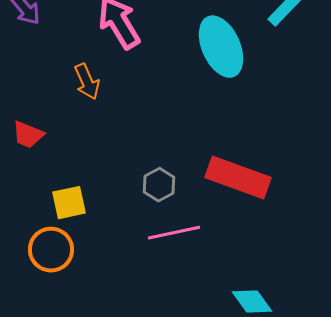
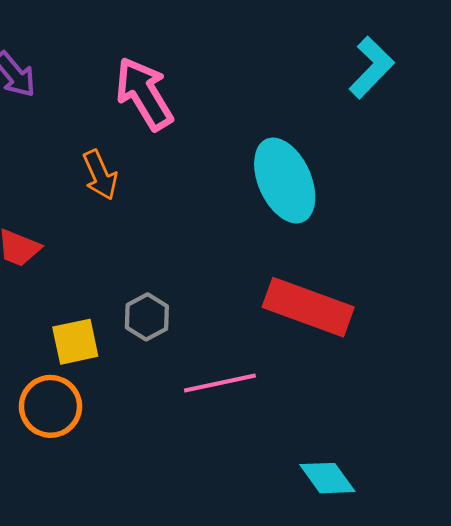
cyan ellipse: (221, 47) -> (285, 180), moved
gray hexagon: (159, 185) -> (147, 317), moved

